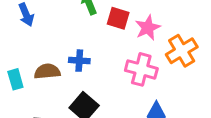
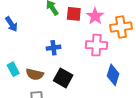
orange cross: (182, 51) -> (121, 27), turned 35
brown semicircle: (47, 71) -> (35, 74), moved, turned -150

